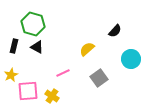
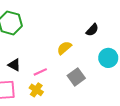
black triangle: (37, 47) -> (14, 65), moved
yellow cross: (52, 96) -> (36, 90), moved

